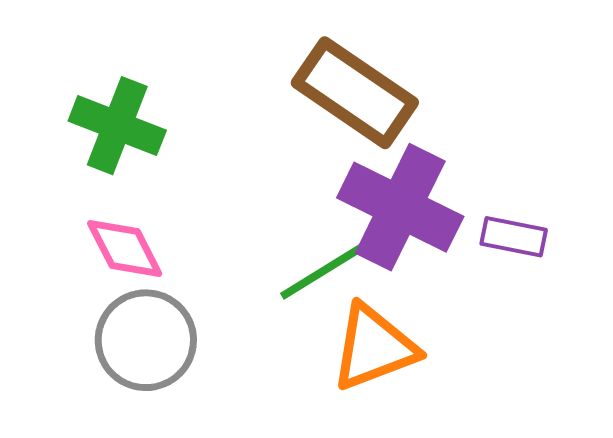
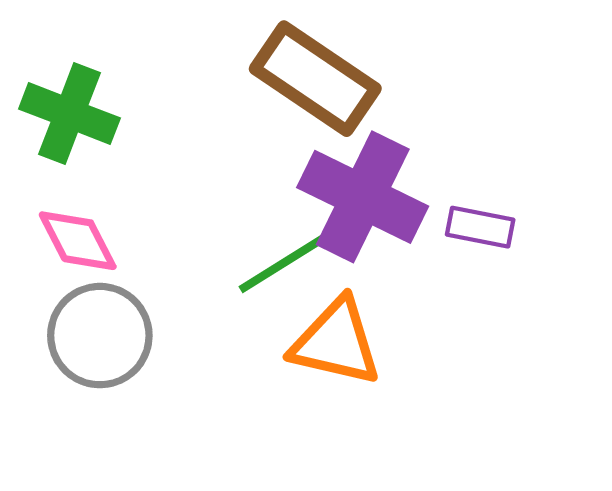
orange triangle: (374, 347) -> (336, 342), turned 34

